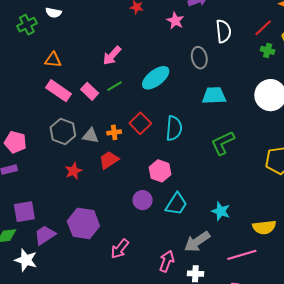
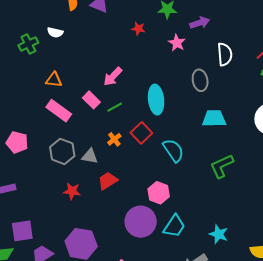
cyan ellipse: (156, 78) -> (156, 100), turned -60
pink rectangle: (90, 91) -> (91, 100), moved
red square: (140, 123) -> (141, 133), moved
cyan semicircle: (174, 128) -> (173, 150), turned -40
orange cross: (114, 132) -> (114, 139), moved, turned -32
pink pentagon: (15, 142) -> (17, 142), moved
red star: (73, 171) -> (72, 191), turned 30
purple circle: (143, 200) -> (141, 222), size x1.6

